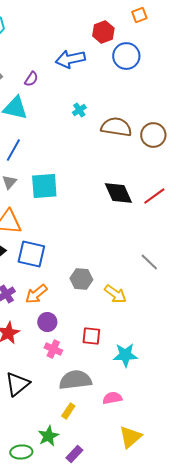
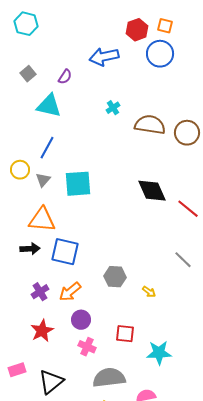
orange square: (139, 15) -> (165, 26), moved, turned 35
red line: (154, 196) -> (188, 209), moved, turned 75
yellow arrow: (115, 294) -> (149, 292), size x0.6

